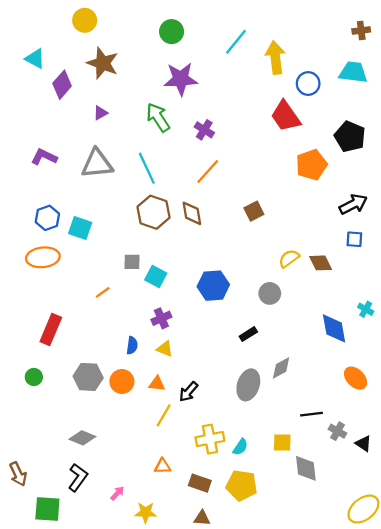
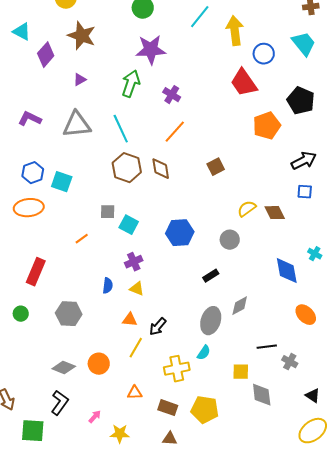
cyan trapezoid: (353, 72) -> (304, 44), turned 44
green arrow: (158, 117) -> (131, 84), turned 52
orange circle: (122, 382) -> (99, 364), moved
black triangle: (363, 444) -> (313, 396), moved
cyan semicircle: (240, 447) -> (204, 353), moved

